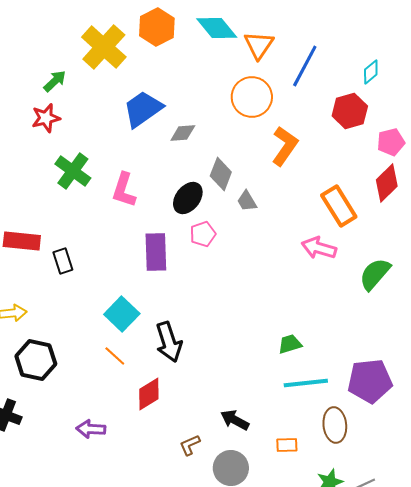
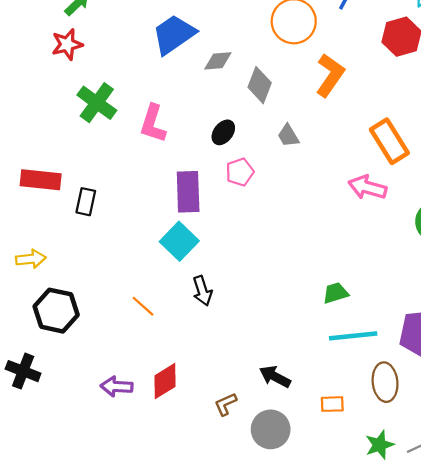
gray diamond: (221, 174) -> (260, 85), moved
black ellipse: (188, 198) -> (223, 132), size x0.7
black rectangle: (63, 261) -> (86, 202), turned 30
cyan square: (122, 314) -> (179, 241), moved
black arrow: (169, 342) -> (202, 291), size x0.7
red diamond: (149, 394) -> (165, 381), moved

